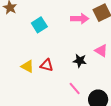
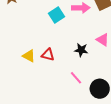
cyan square: (39, 25) -> (56, 15), moved

